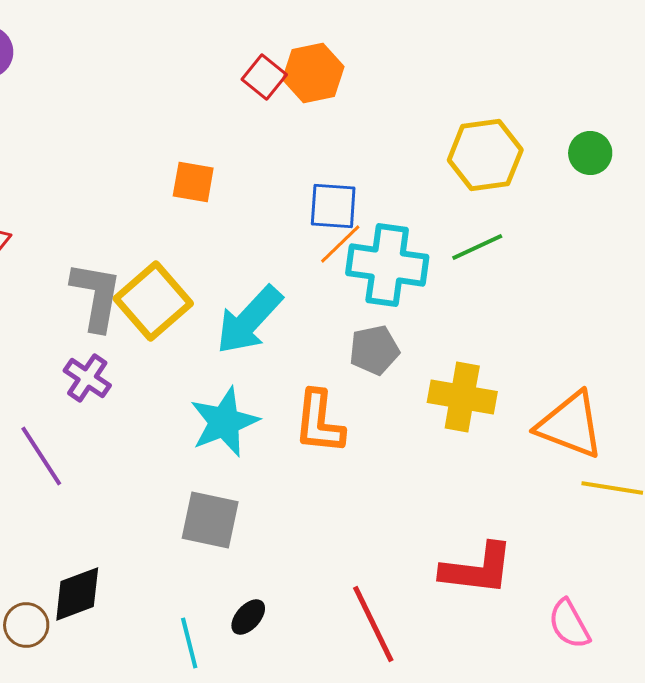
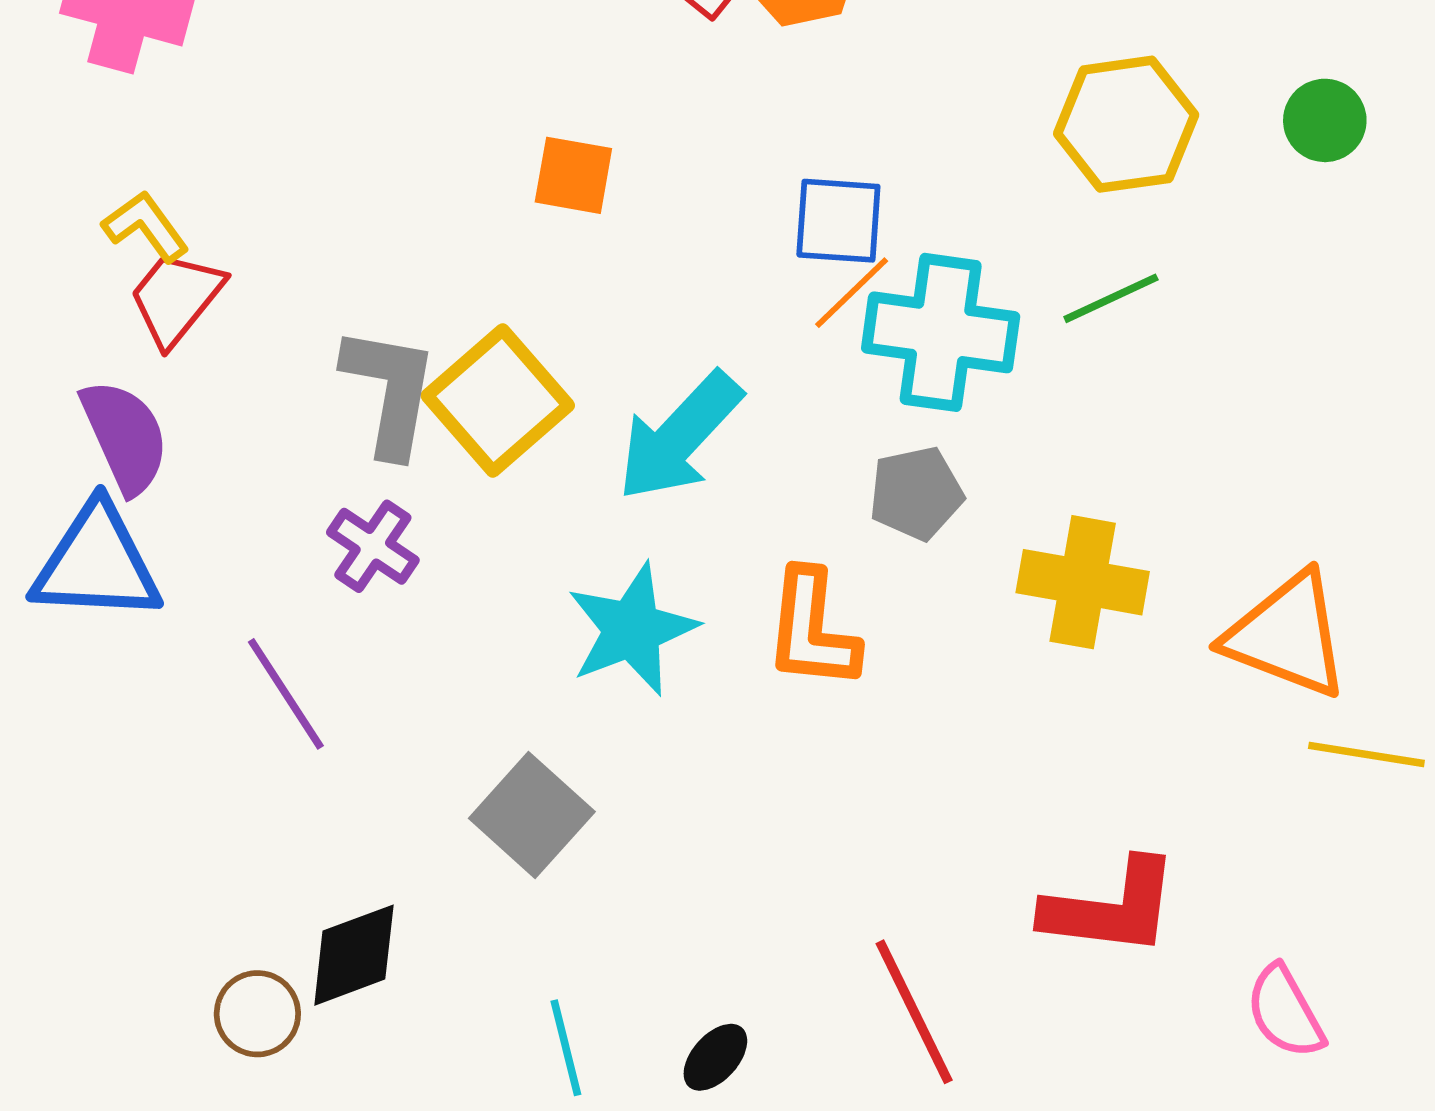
gray square: (210, 520) -> (532, 815), moved, turned 30
black ellipse: (248, 617) -> (715, 1057), moved

